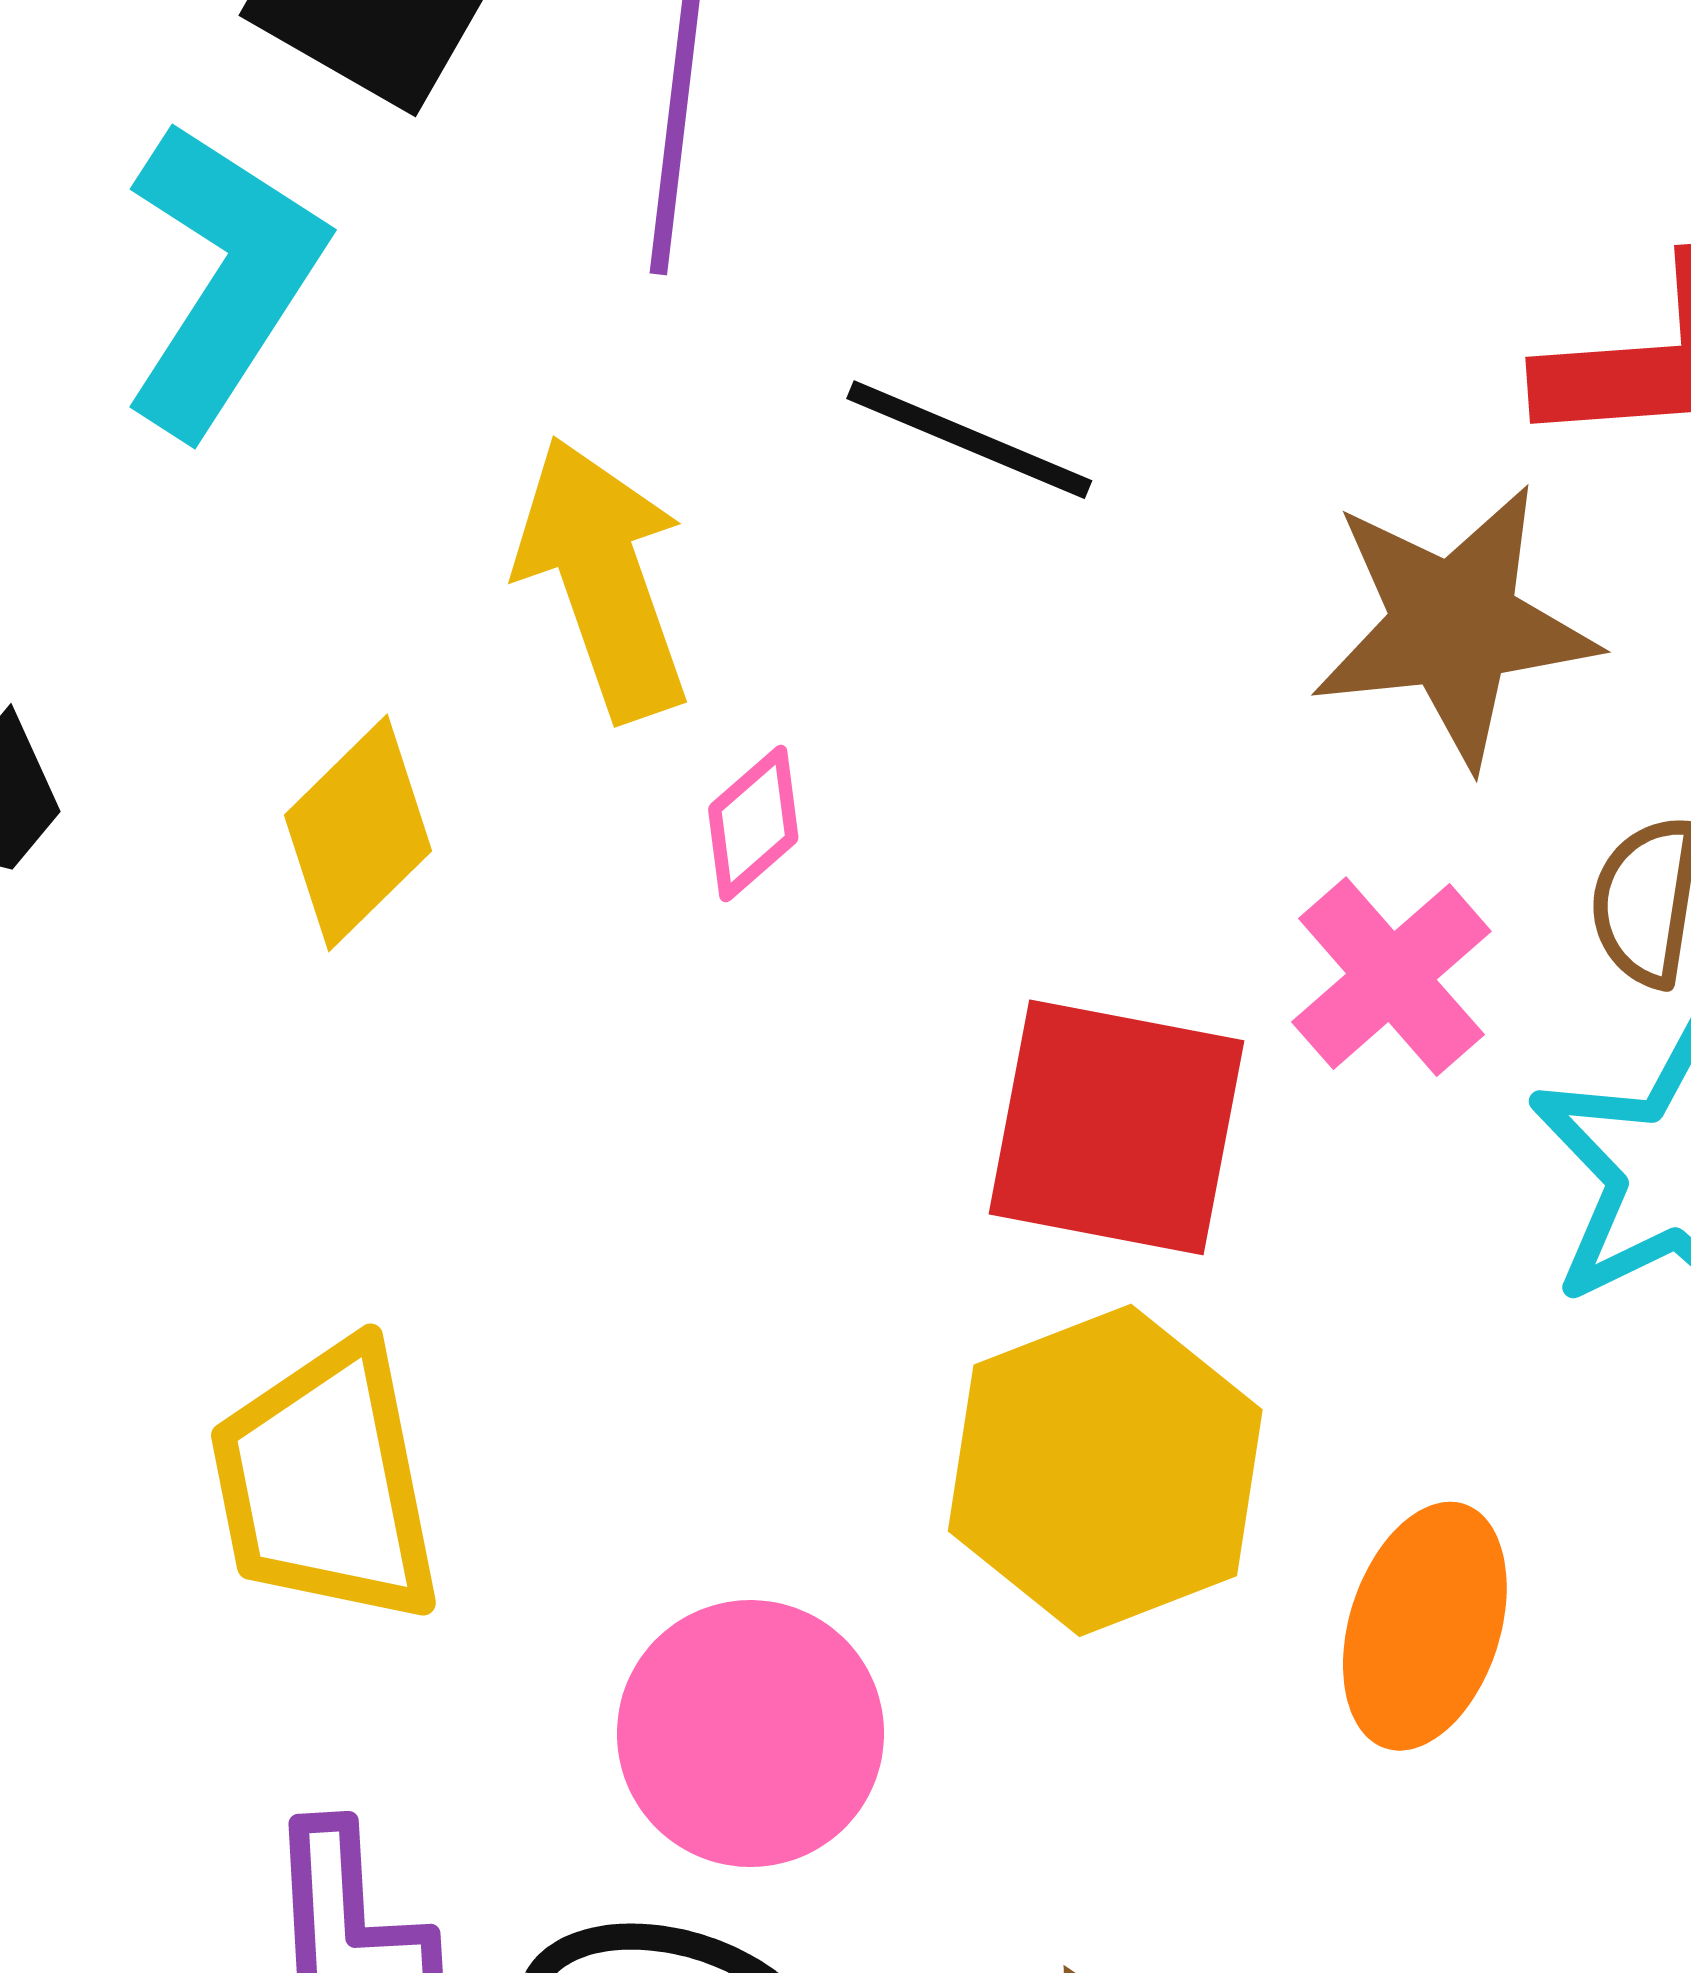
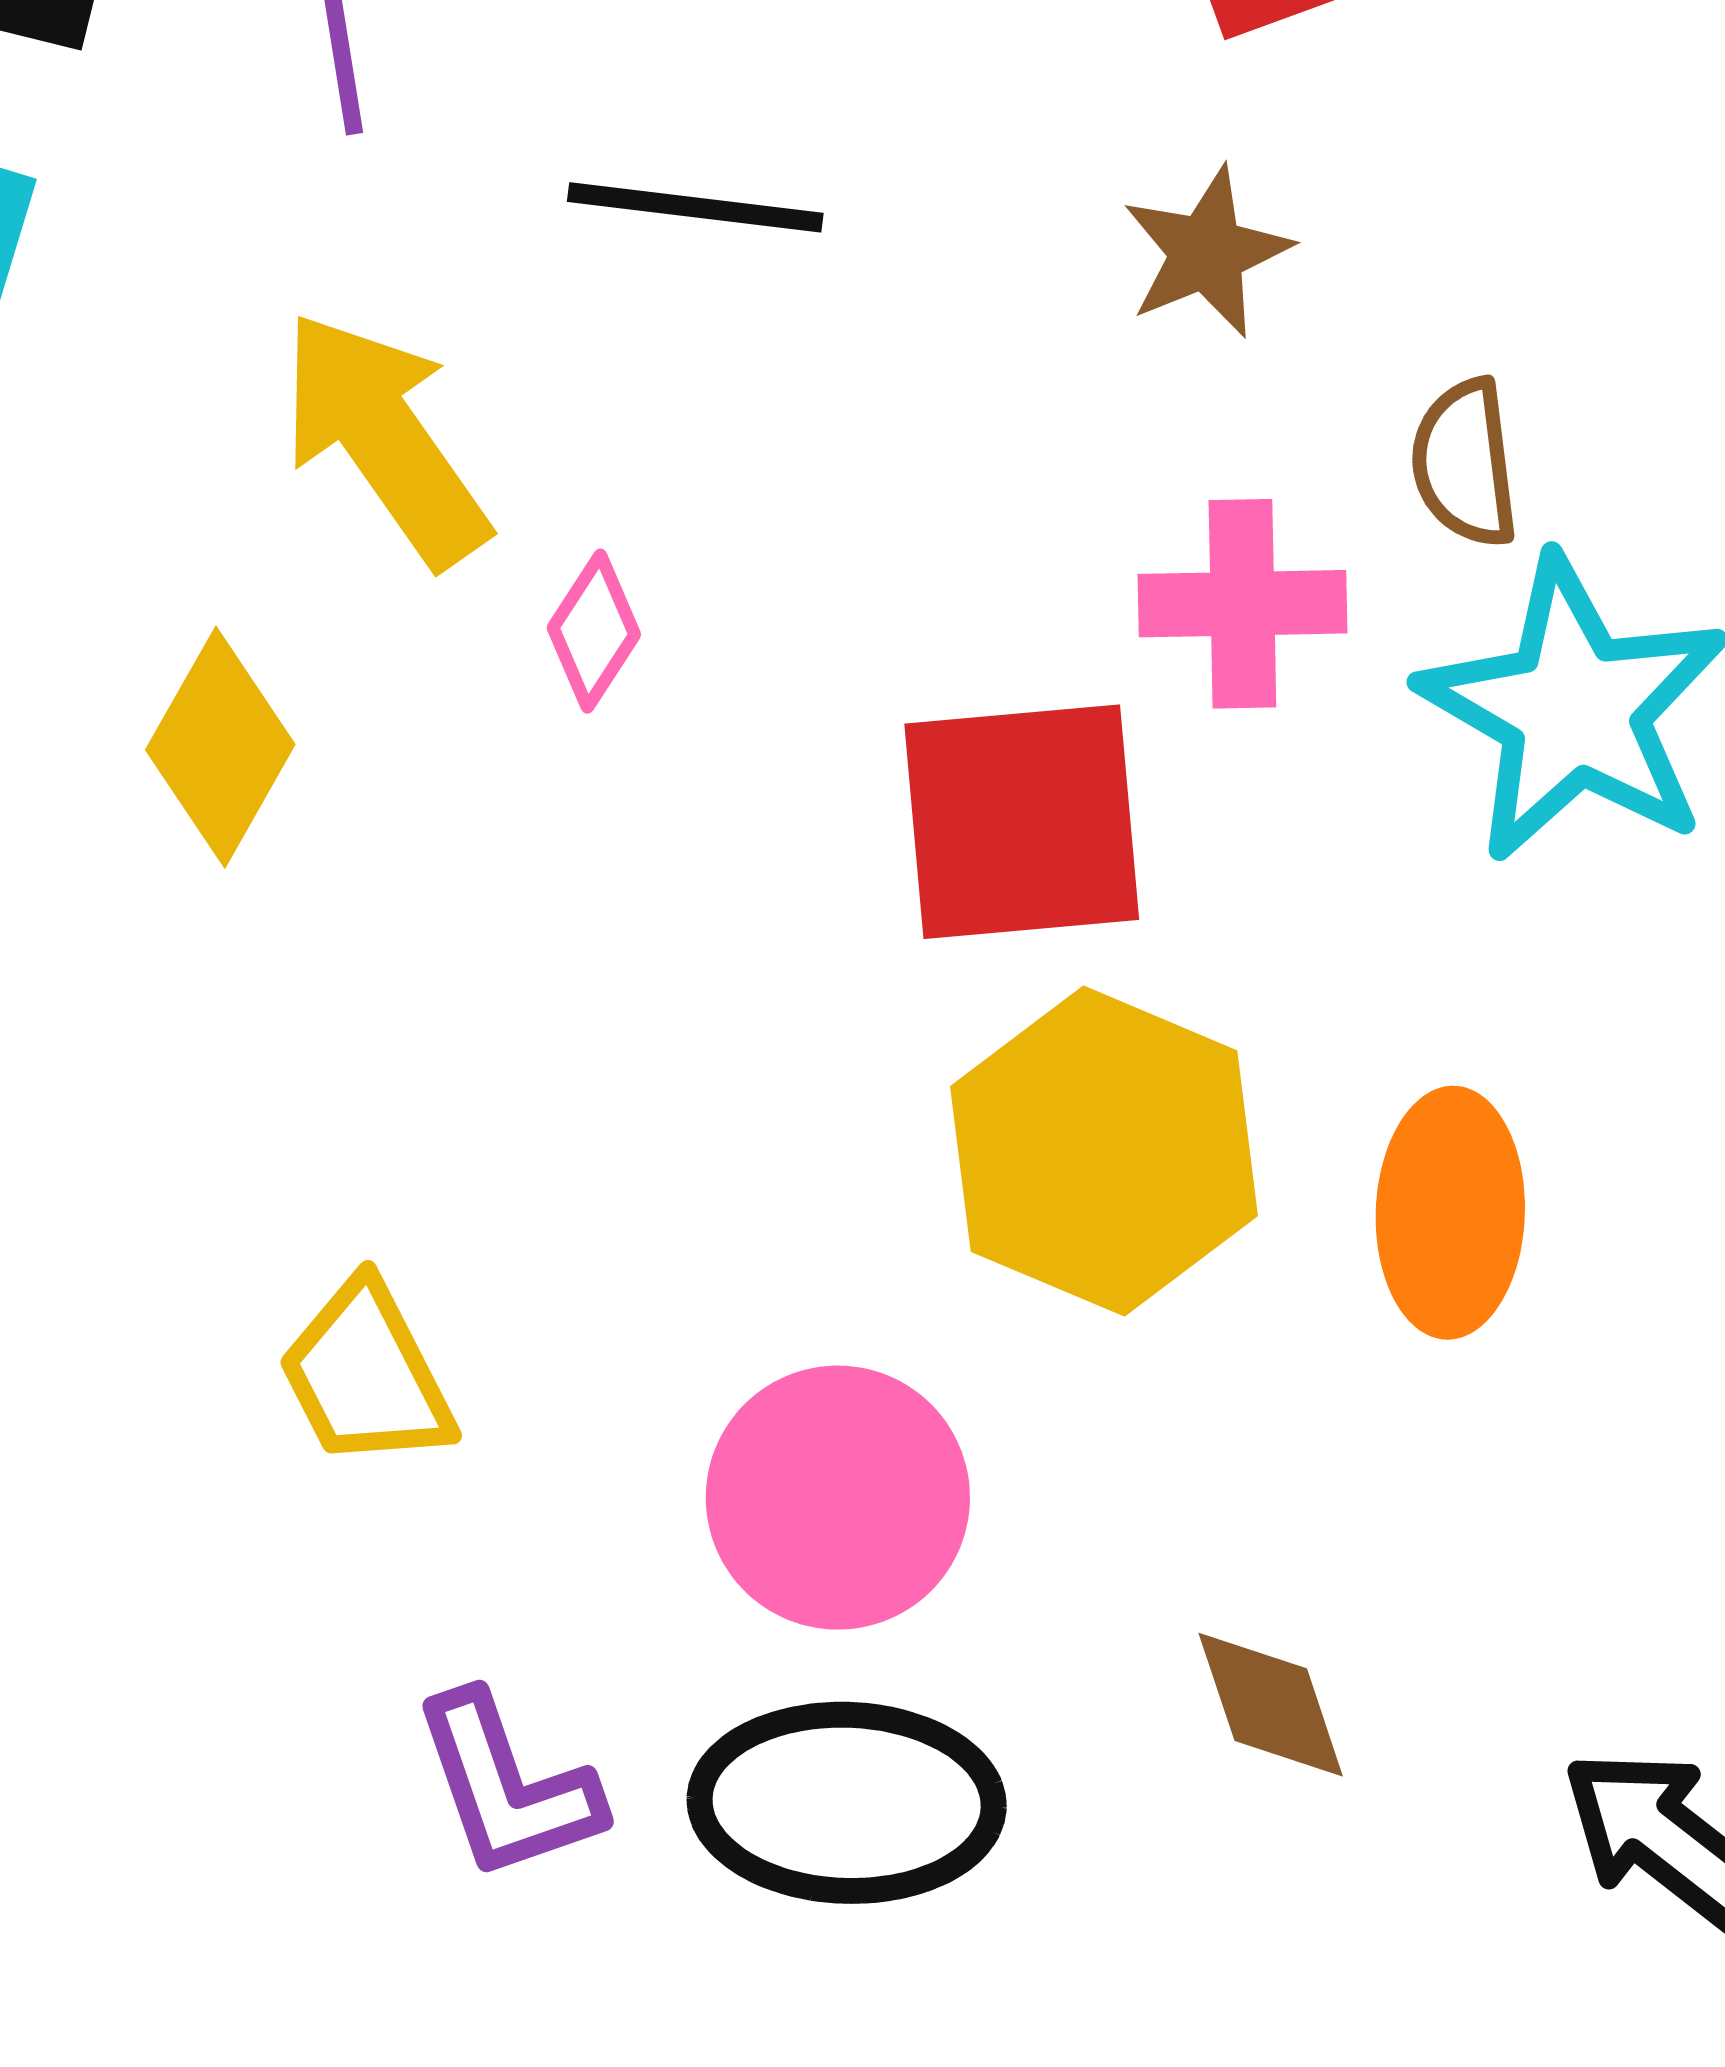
brown star: (1454, 625) -> (1207, 252), size x0.6
pink cross: (1391, 977) -> (1242, 604), turned -34
yellow trapezoid: (326, 1484) -> (366, 1375), size x0.7

